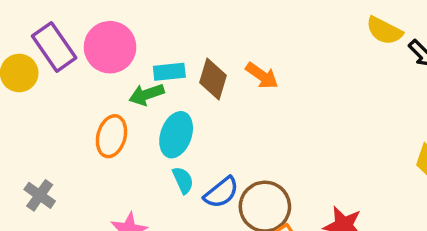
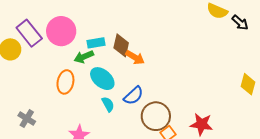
orange arrow: (262, 76) -> (135, 57), moved
cyan ellipse: (176, 135) -> (102, 79), turned -65
blue semicircle: (221, 192) -> (133, 96), moved

